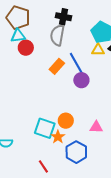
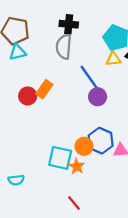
red circle: (26, 48) -> (28, 96), moved
orange rectangle: (57, 66) -> (44, 89), moved
blue hexagon: (76, 152) -> (101, 141), moved
red line: (43, 166) -> (74, 203), moved

